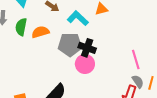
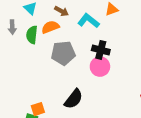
orange semicircle: (40, 32) -> (50, 27), moved
gray pentagon: (70, 45) -> (63, 53), moved

